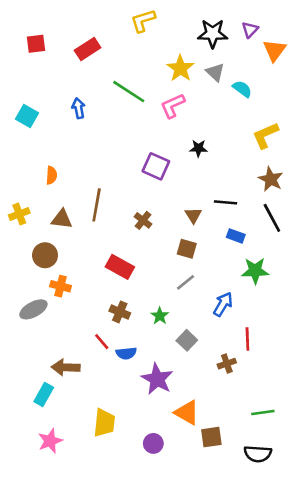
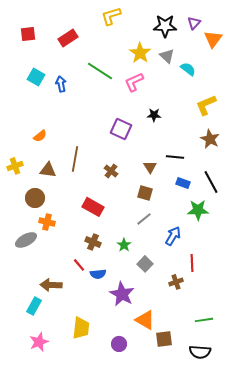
cyan square: (27, 116) -> (36, 77), moved
orange semicircle: (51, 175) -> (40, 136), turned 48
black line: (272, 218) -> (211, 182), moved

